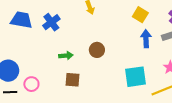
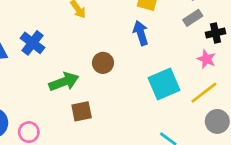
blue arrow: (146, 39) -> (141, 33), moved
green arrow: (66, 56) -> (64, 82), size x1.5

